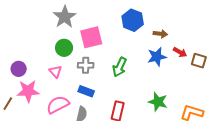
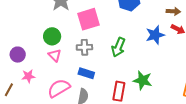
brown arrow: (160, 34) -> (173, 11), moved
green circle: (64, 48) -> (52, 36), moved
pink star: (28, 91) -> (28, 76), size x0.6
green star: (158, 102) -> (143, 80), moved

